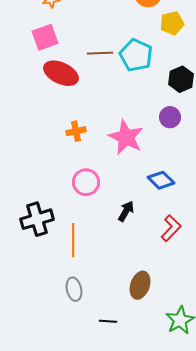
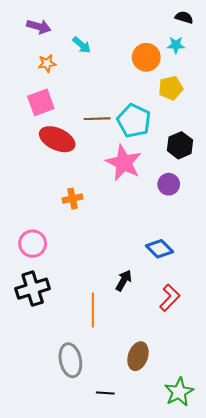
pink star: (126, 137) -> (124, 163), moved
pink circle: (86, 182) -> (33, 244), moved
orange line: (73, 240) -> (93, 310), moved
gray ellipse: (74, 289) -> (70, 360), size x1.4

